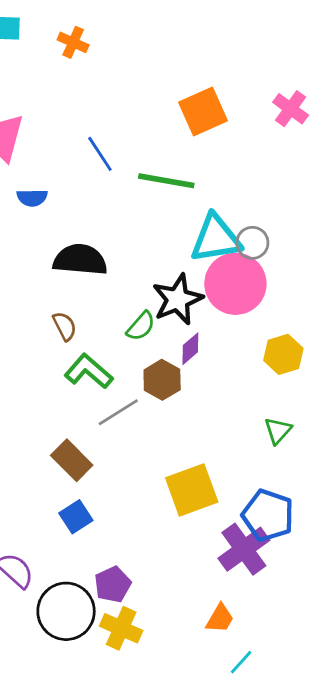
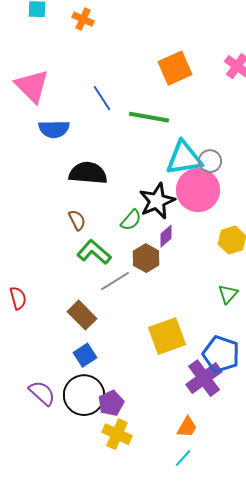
blue semicircle: (32, 198) -> (54, 129), size x1.4
black circle: (66, 611) -> (84, 395), moved
cyan line: (241, 662) -> (183, 458), moved

